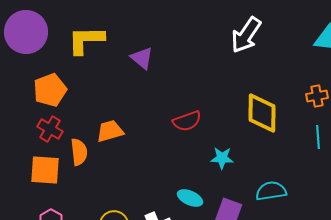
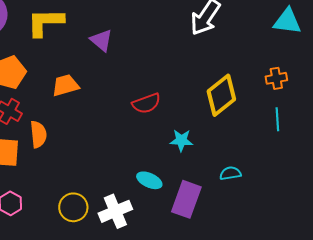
yellow diamond: (262, 113) -> (221, 95), turned 51
orange trapezoid: (110, 131) -> (65, 85), moved
cyan semicircle: (271, 191) -> (230, 173), size x0.7

